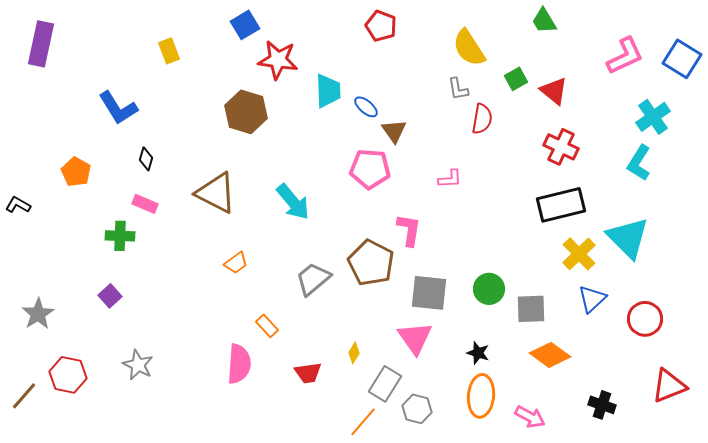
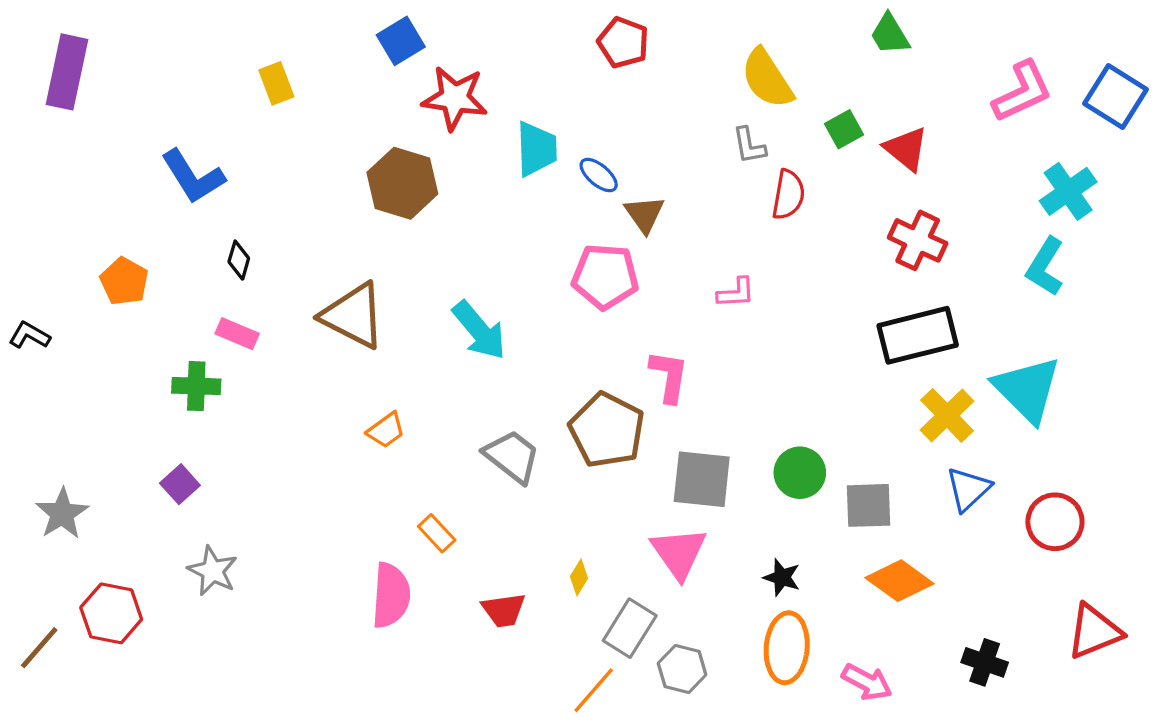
gray trapezoid: (313, 279) -> (512, 456), turned 78
gray star: (138, 365) -> (213, 571), moved

